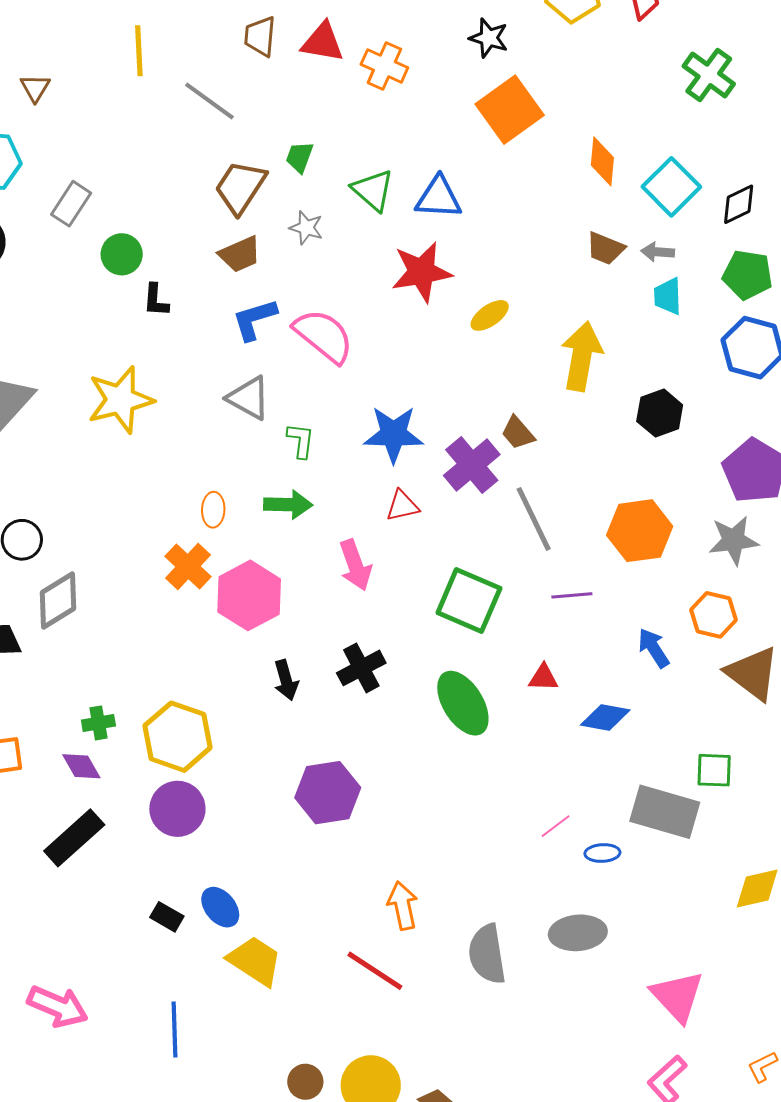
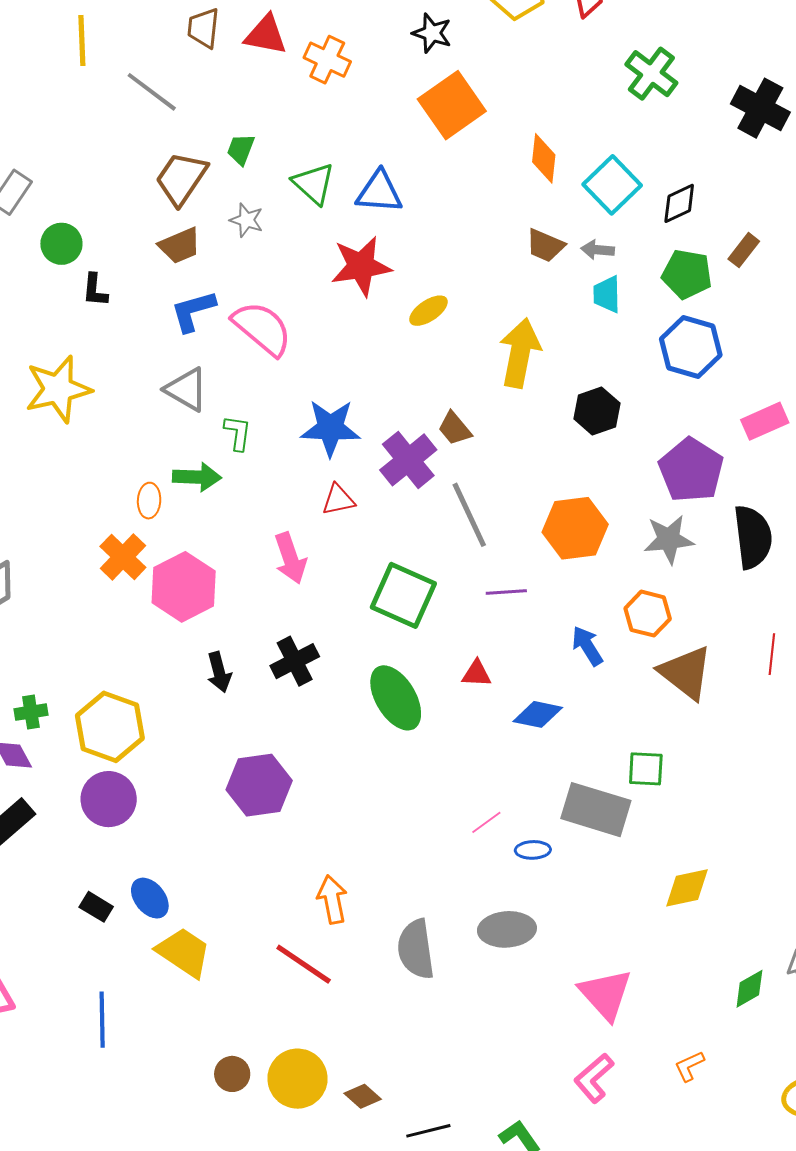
green arrow: (288, 505) -> (197, 477), moved

